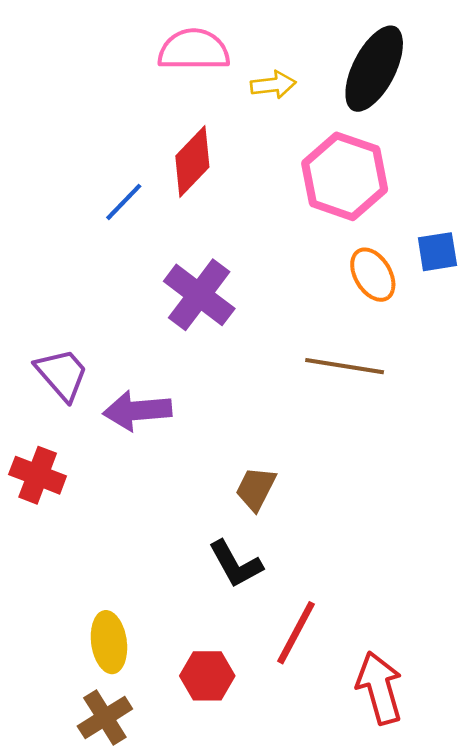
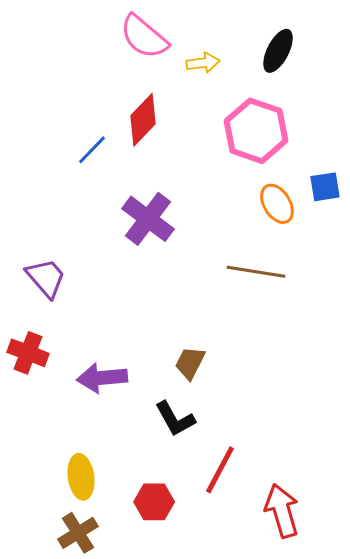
pink semicircle: (194, 50) -> (144, 37), turned -140
black ellipse: (374, 69) -> (278, 51), size x0.7
purple arrow: (137, 411) -> (102, 378), moved

